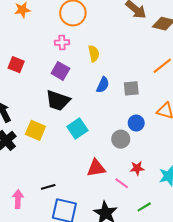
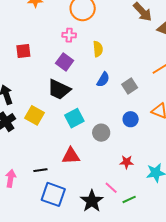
red square: (16, 65) -> (23, 51), turned -35
gray square: (131, 88) -> (130, 86), turned -35
gray circle: (121, 139) -> (101, 133), moved
red triangle: (96, 168) -> (71, 156), moved
pink line: (122, 183) -> (111, 188), moved

